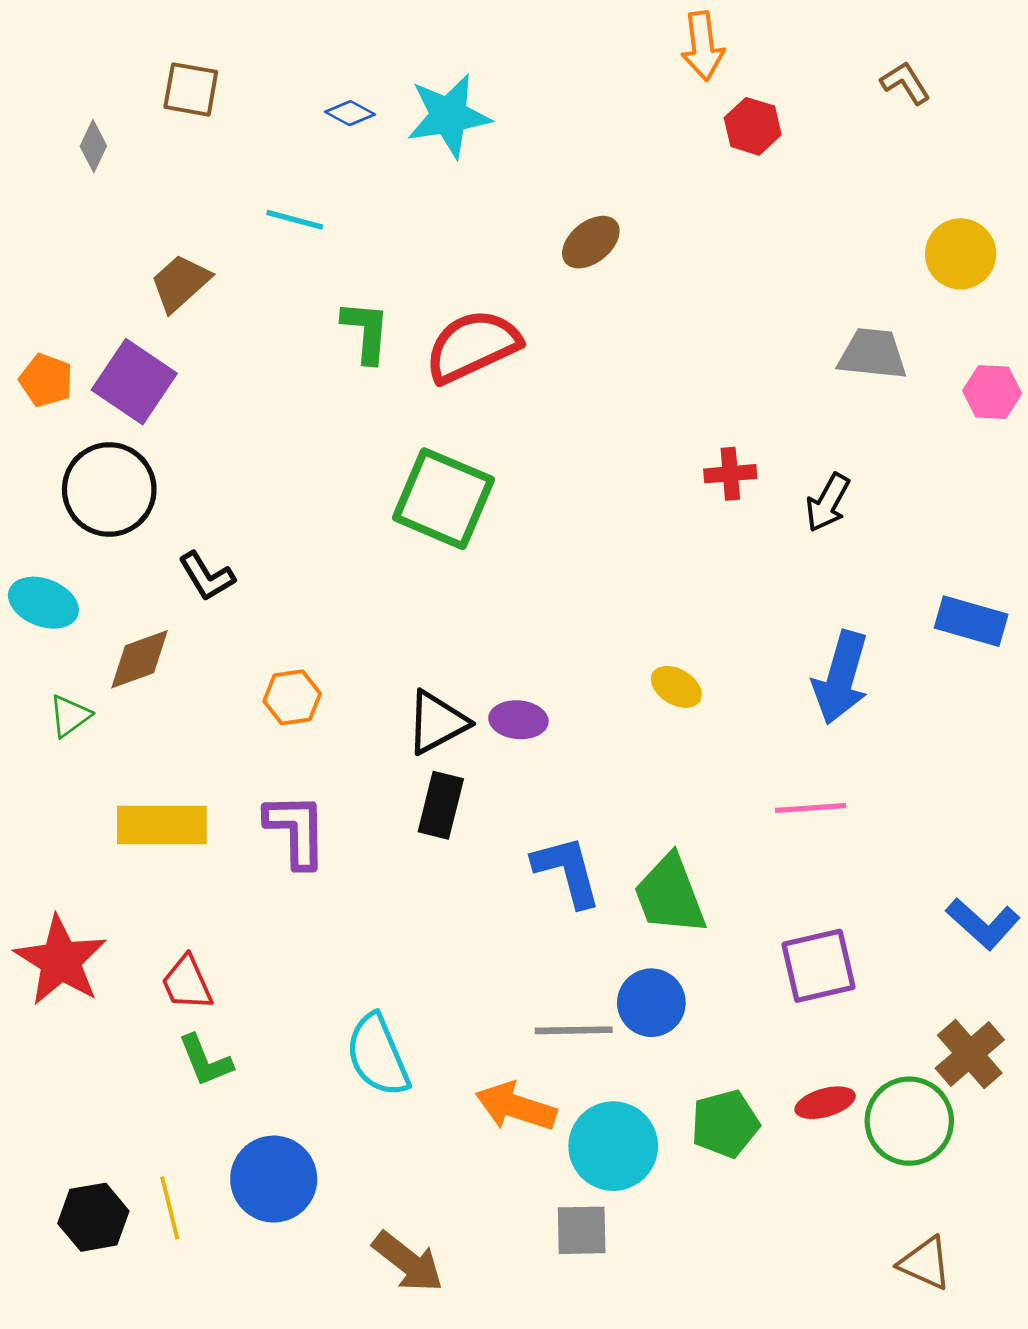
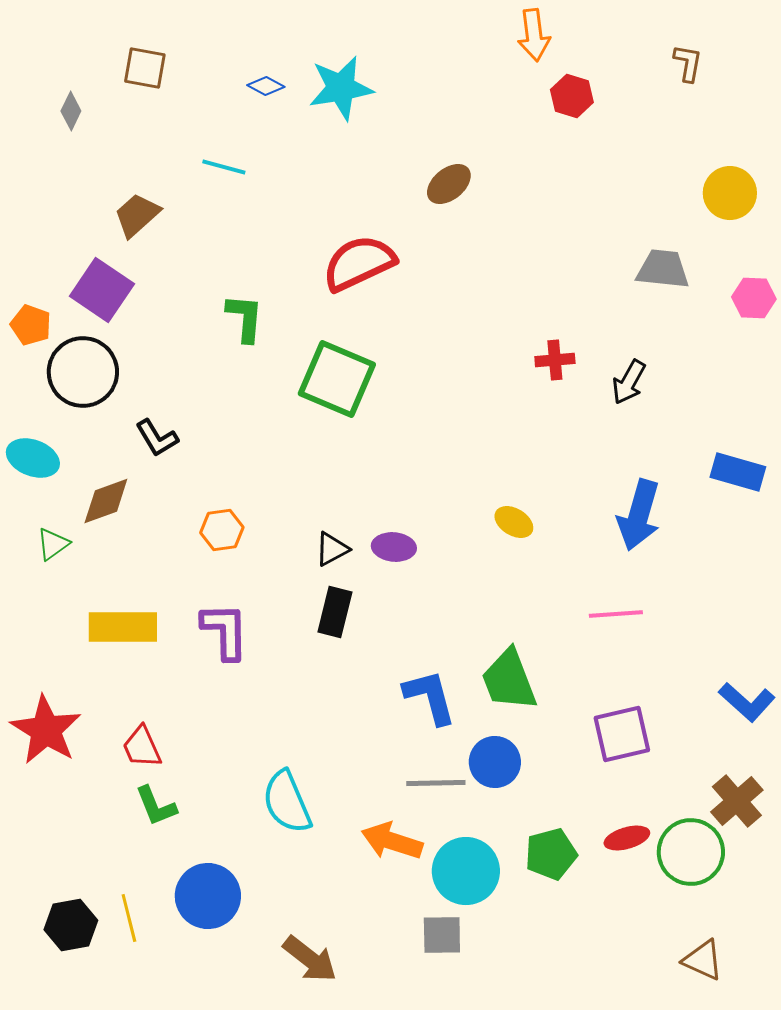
brown L-shape: (905, 83) -> (688, 63), turned 42
green L-shape: (366, 332) -> (245, 318), moved
orange pentagon: (46, 380) -> (31, 325), moved
black triangle: (437, 722) -> (332, 549), size x0.7
blue L-shape: (567, 871) -> (430, 697), moved

